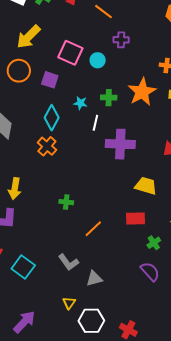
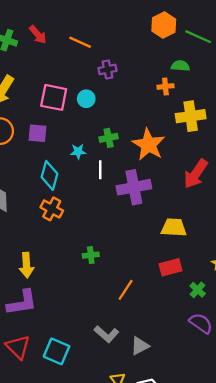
orange star: (142, 92) -> (148, 144), moved
green cross: (66, 202) -> (91, 255), moved

